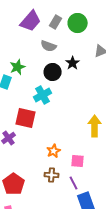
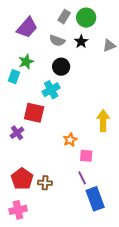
purple trapezoid: (31, 21) -> (27, 28), moved
black star: (73, 63) -> (81, 42), moved
orange star: (54, 151) -> (70, 140), moved
brown cross: (52, 175) -> (45, 183), moved

